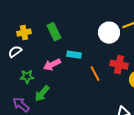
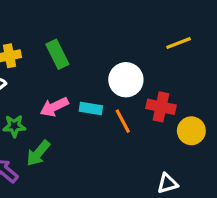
white circle: (109, 33) -> (126, 80), moved
cyan rectangle: (74, 55) -> (91, 108), moved

